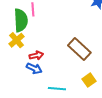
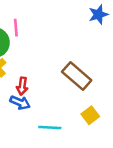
red arrow: (36, 55) -> (22, 86), turned 112

